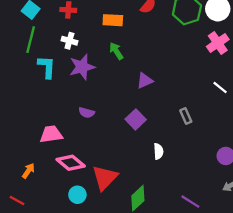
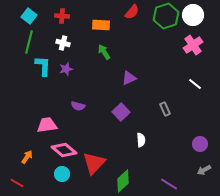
purple star: (82, 67) -> (66, 69), moved, size x0.6
cyan circle: (77, 195) -> (62, 174), moved

